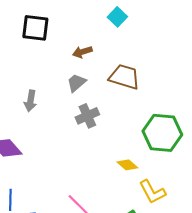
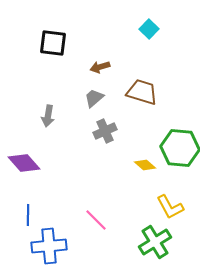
cyan square: (117, 17) -> (149, 29), moved
yellow diamond: (127, 165) -> (145, 165), moved

